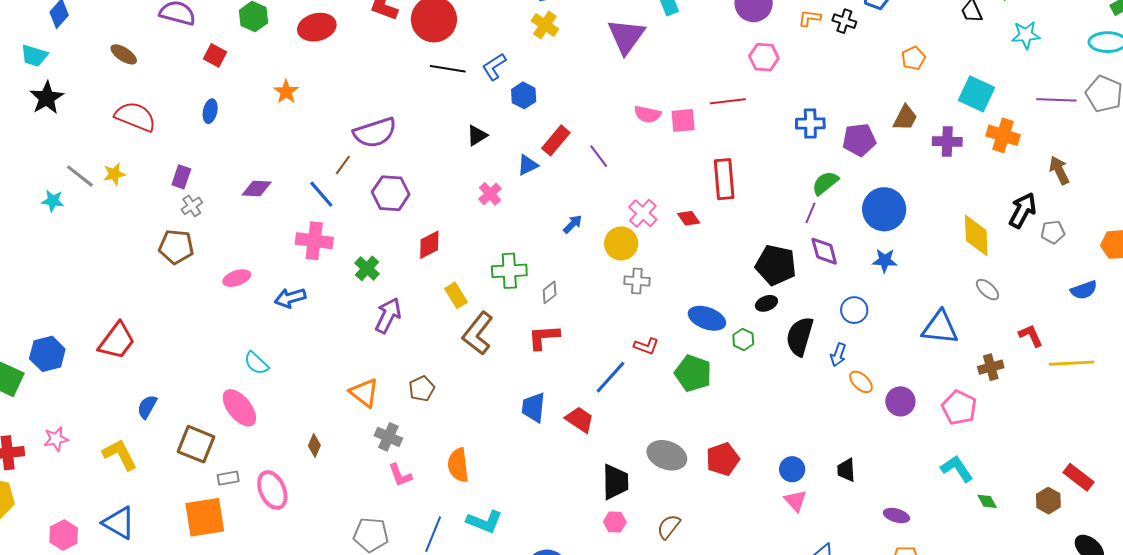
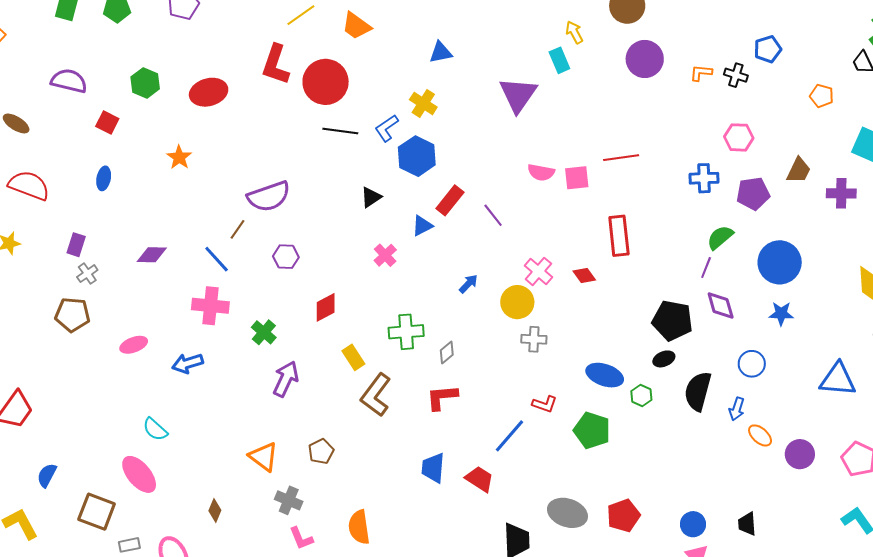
yellow cross: (545, 25) -> (423, 103), moved
pink hexagon: (764, 57) -> (739, 137), moved
orange pentagon: (913, 58) -> (822, 96), moved, turned -30
blue hexagon: (524, 95) -> (417, 156), size x1.5
purple hexagon: (391, 193) -> (286, 257), size x0.7

